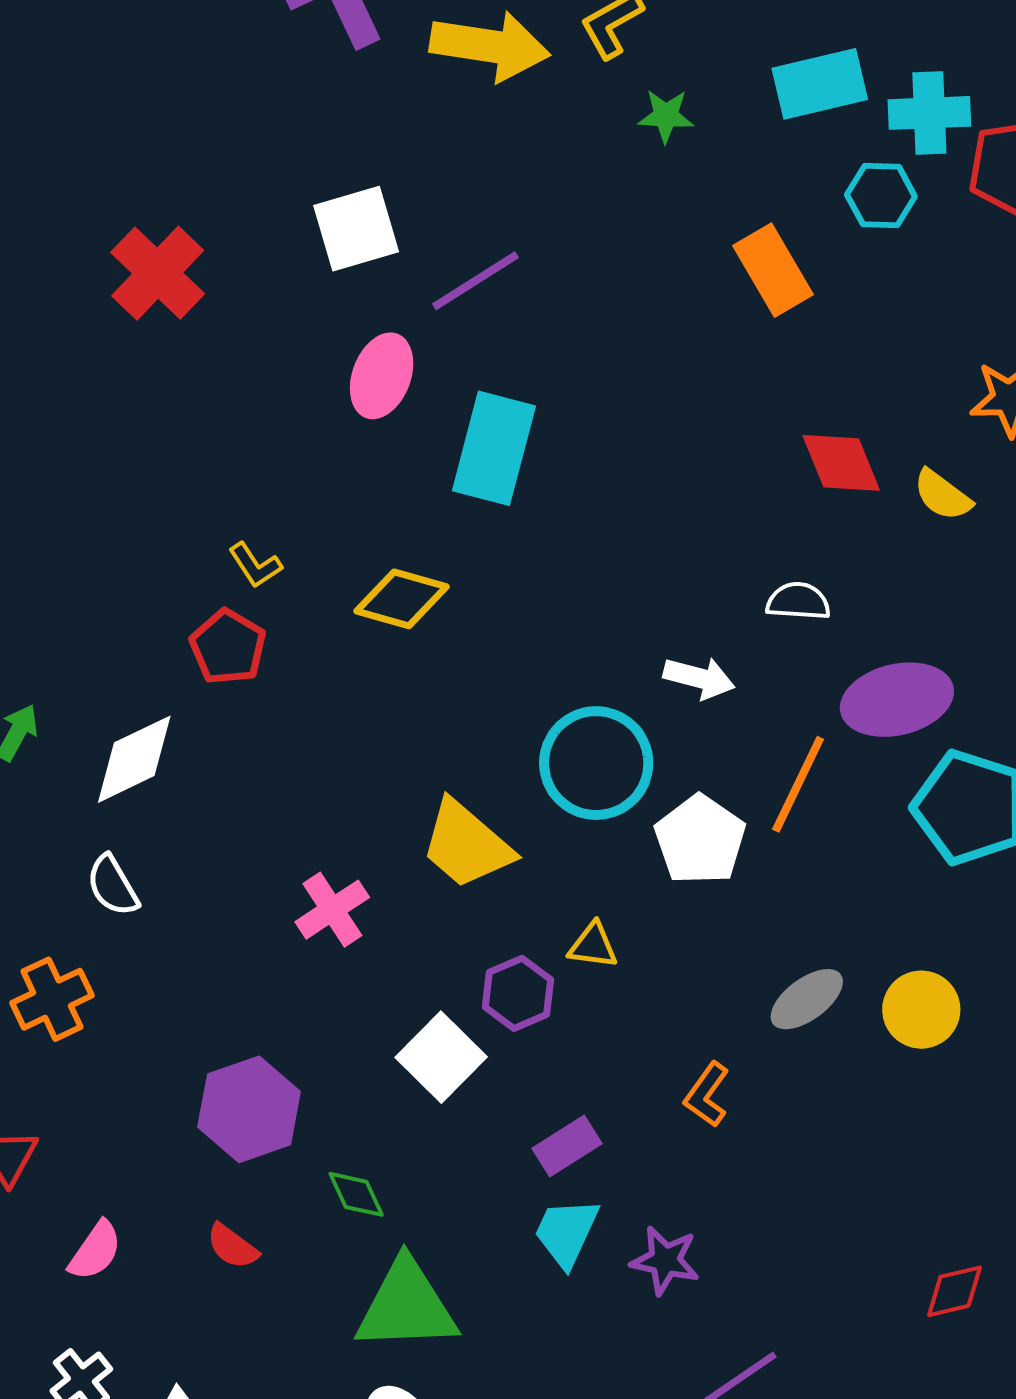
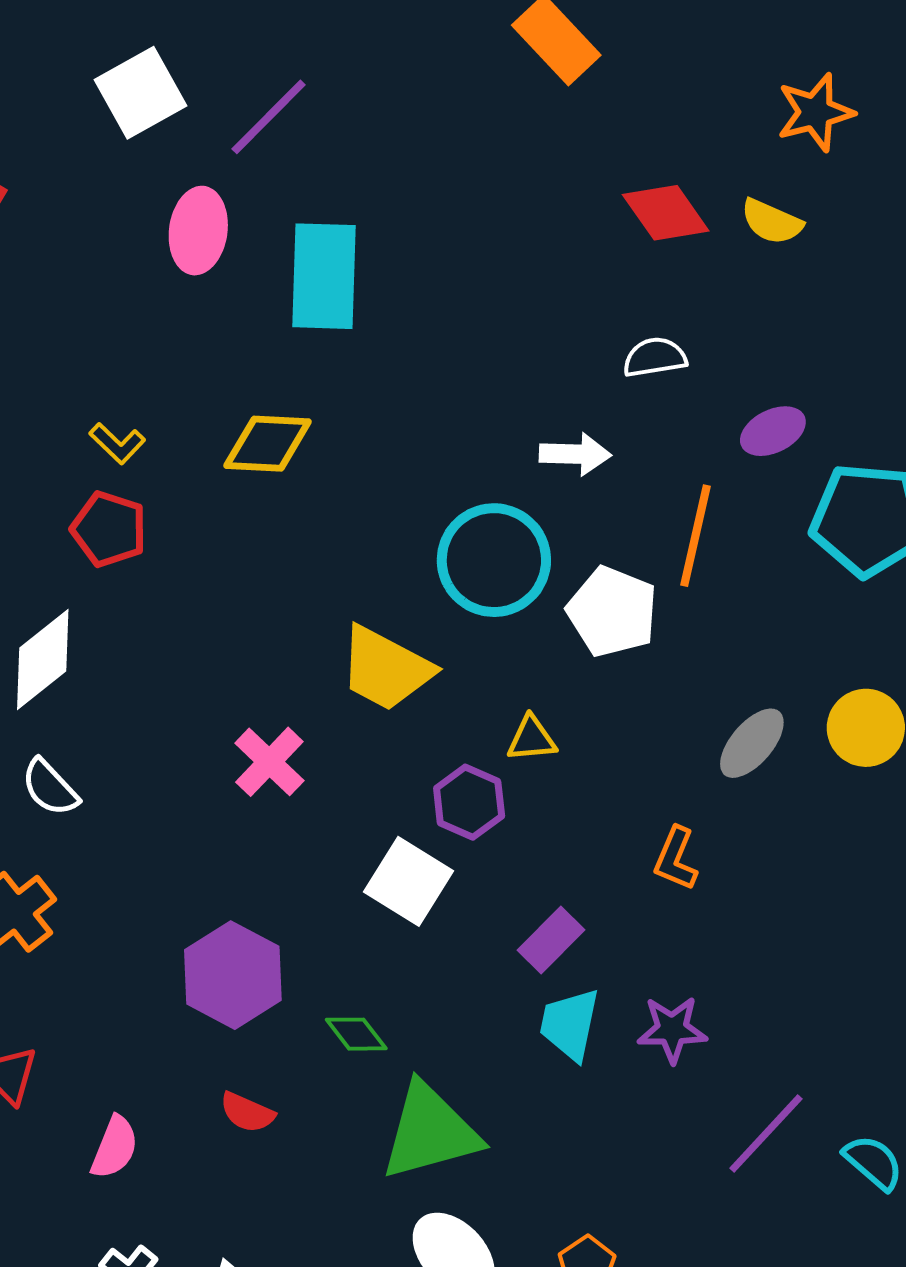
purple ellipse: (897, 700) -> (773, 431), size x0.6

